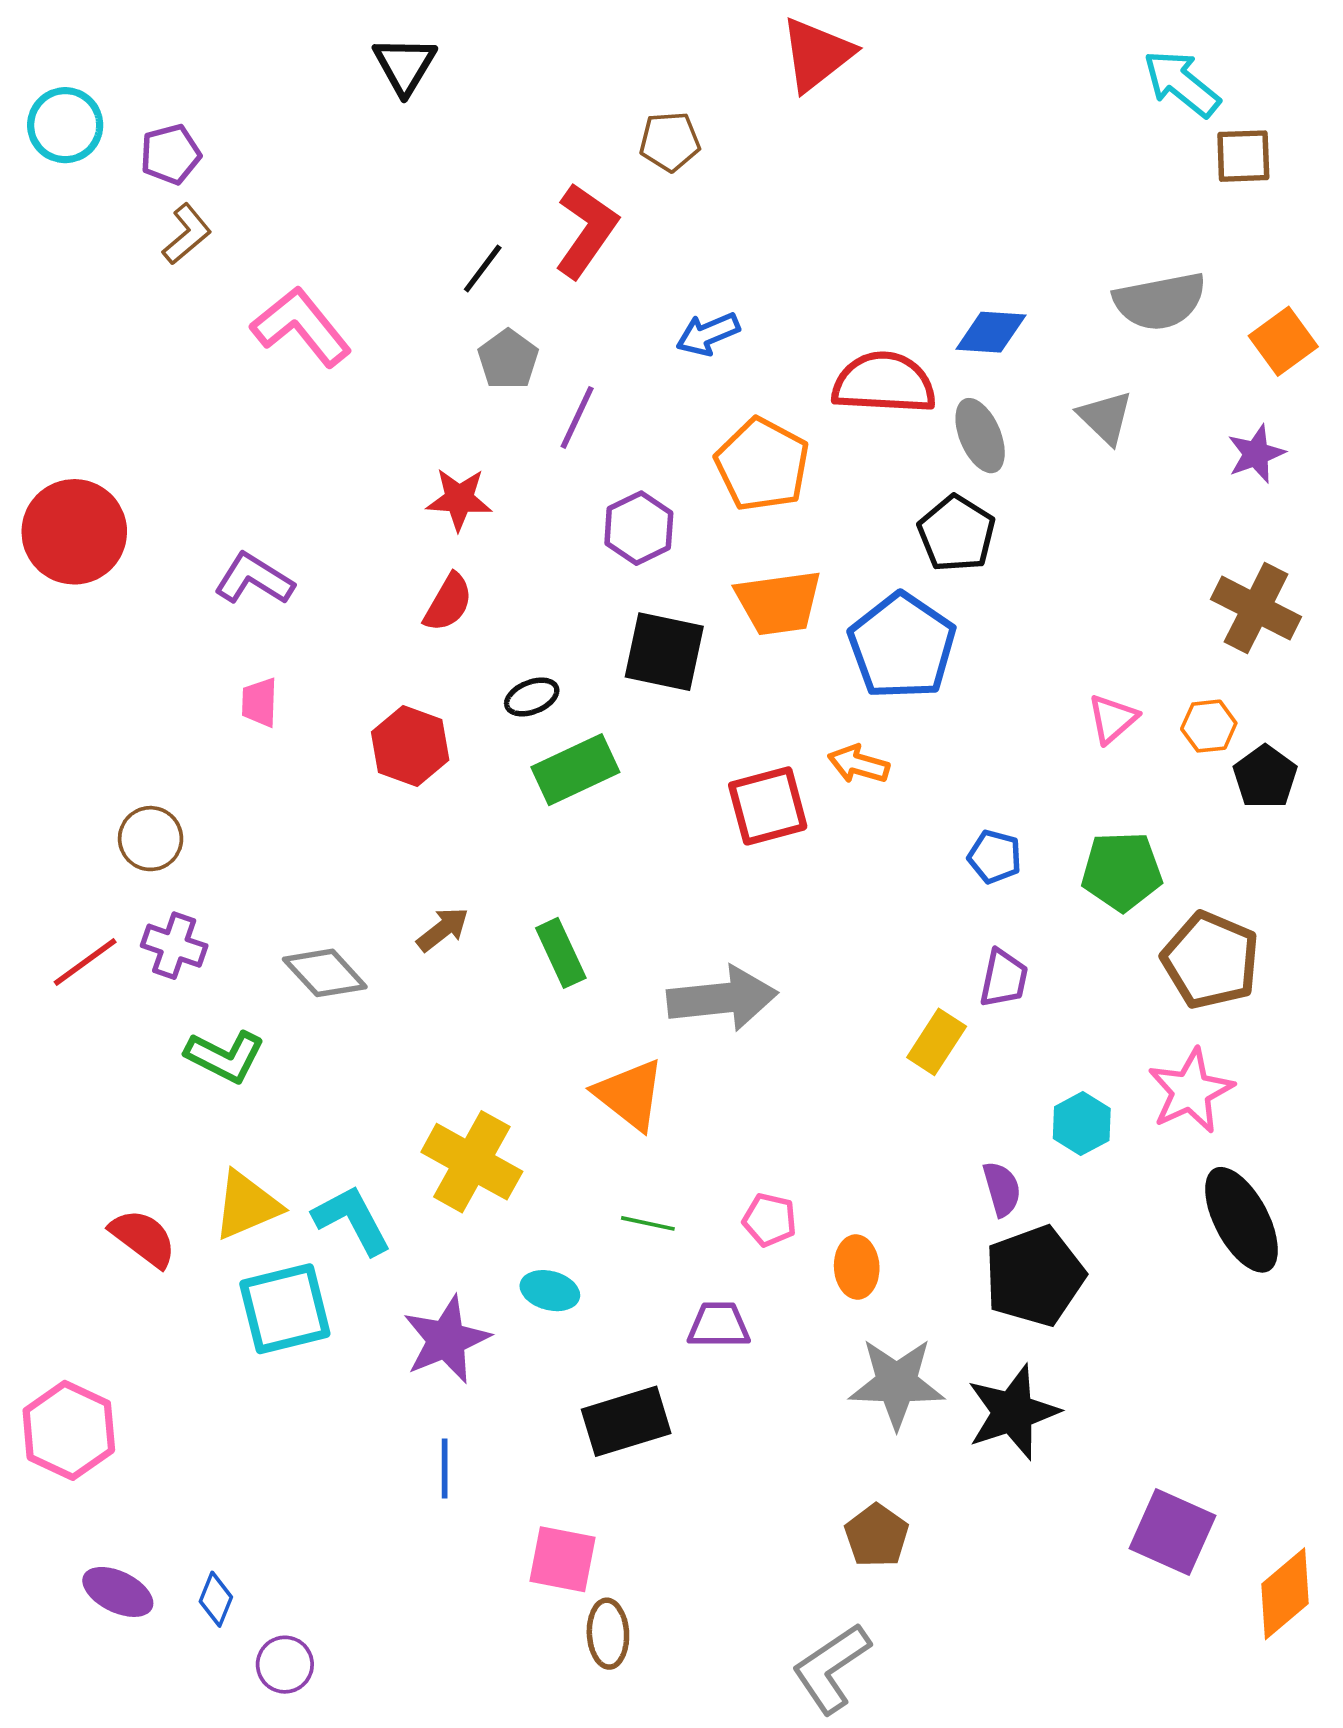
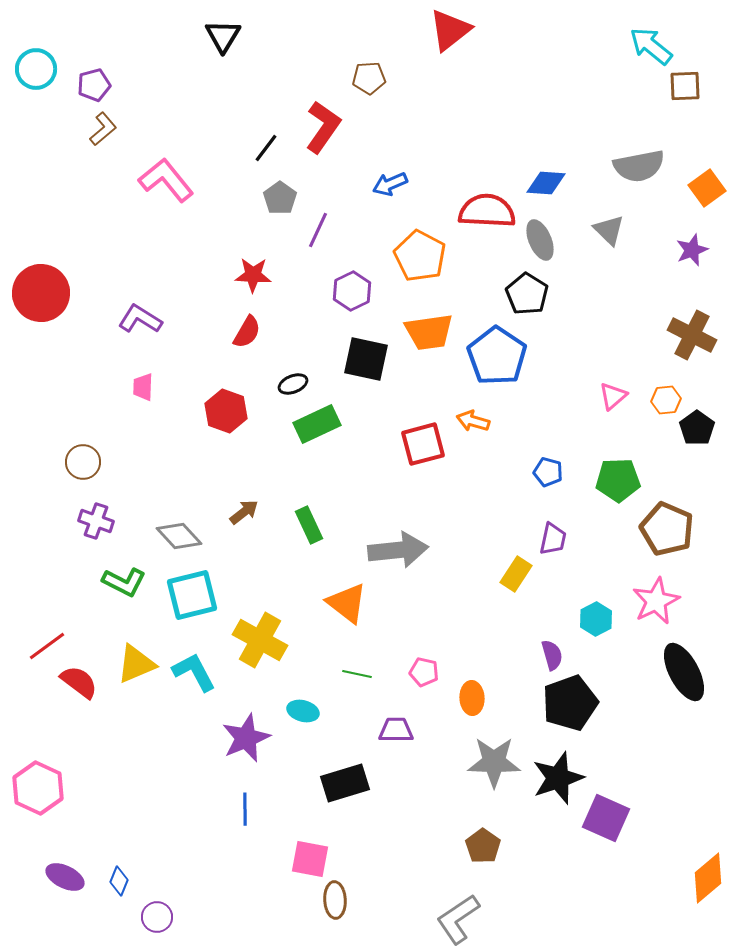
red line: (85, 962) -> (47, 646), moved
cyan square: (285, 1309) -> (192, 595), moved
purple square: (1173, 1532) -> (606, 818), moved

